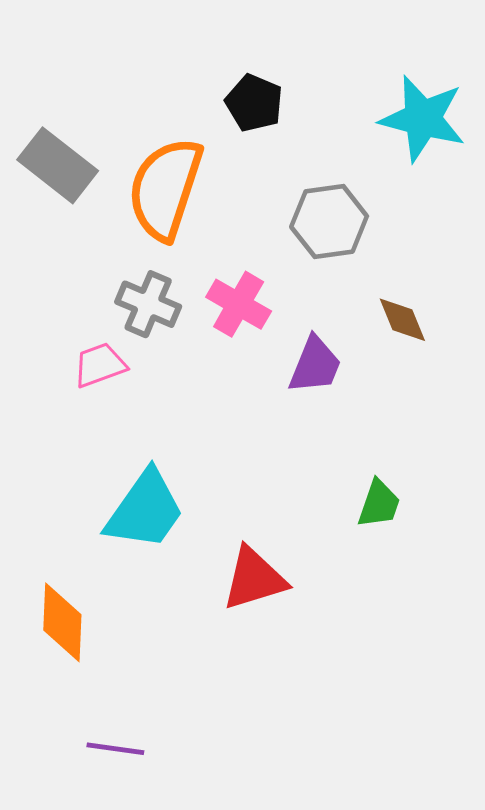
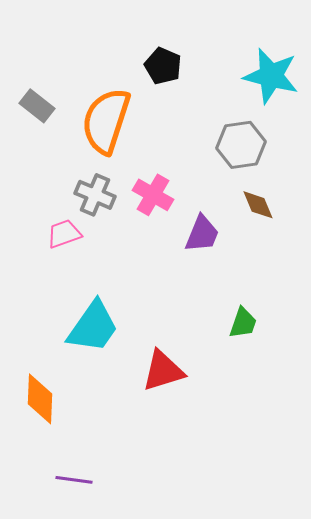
gray rectangle: (58, 165) -> (37, 106), size x0.7
gray hexagon: (329, 221) -> (241, 145), moved

